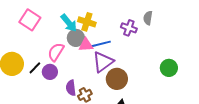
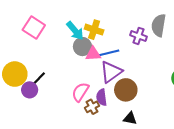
gray semicircle: (148, 18) -> (159, 25), size x1.5
pink semicircle: (56, 52) -> (80, 92), moved
purple circle: (50, 72) -> (30, 90), moved
purple semicircle: (71, 88) -> (102, 97), moved

